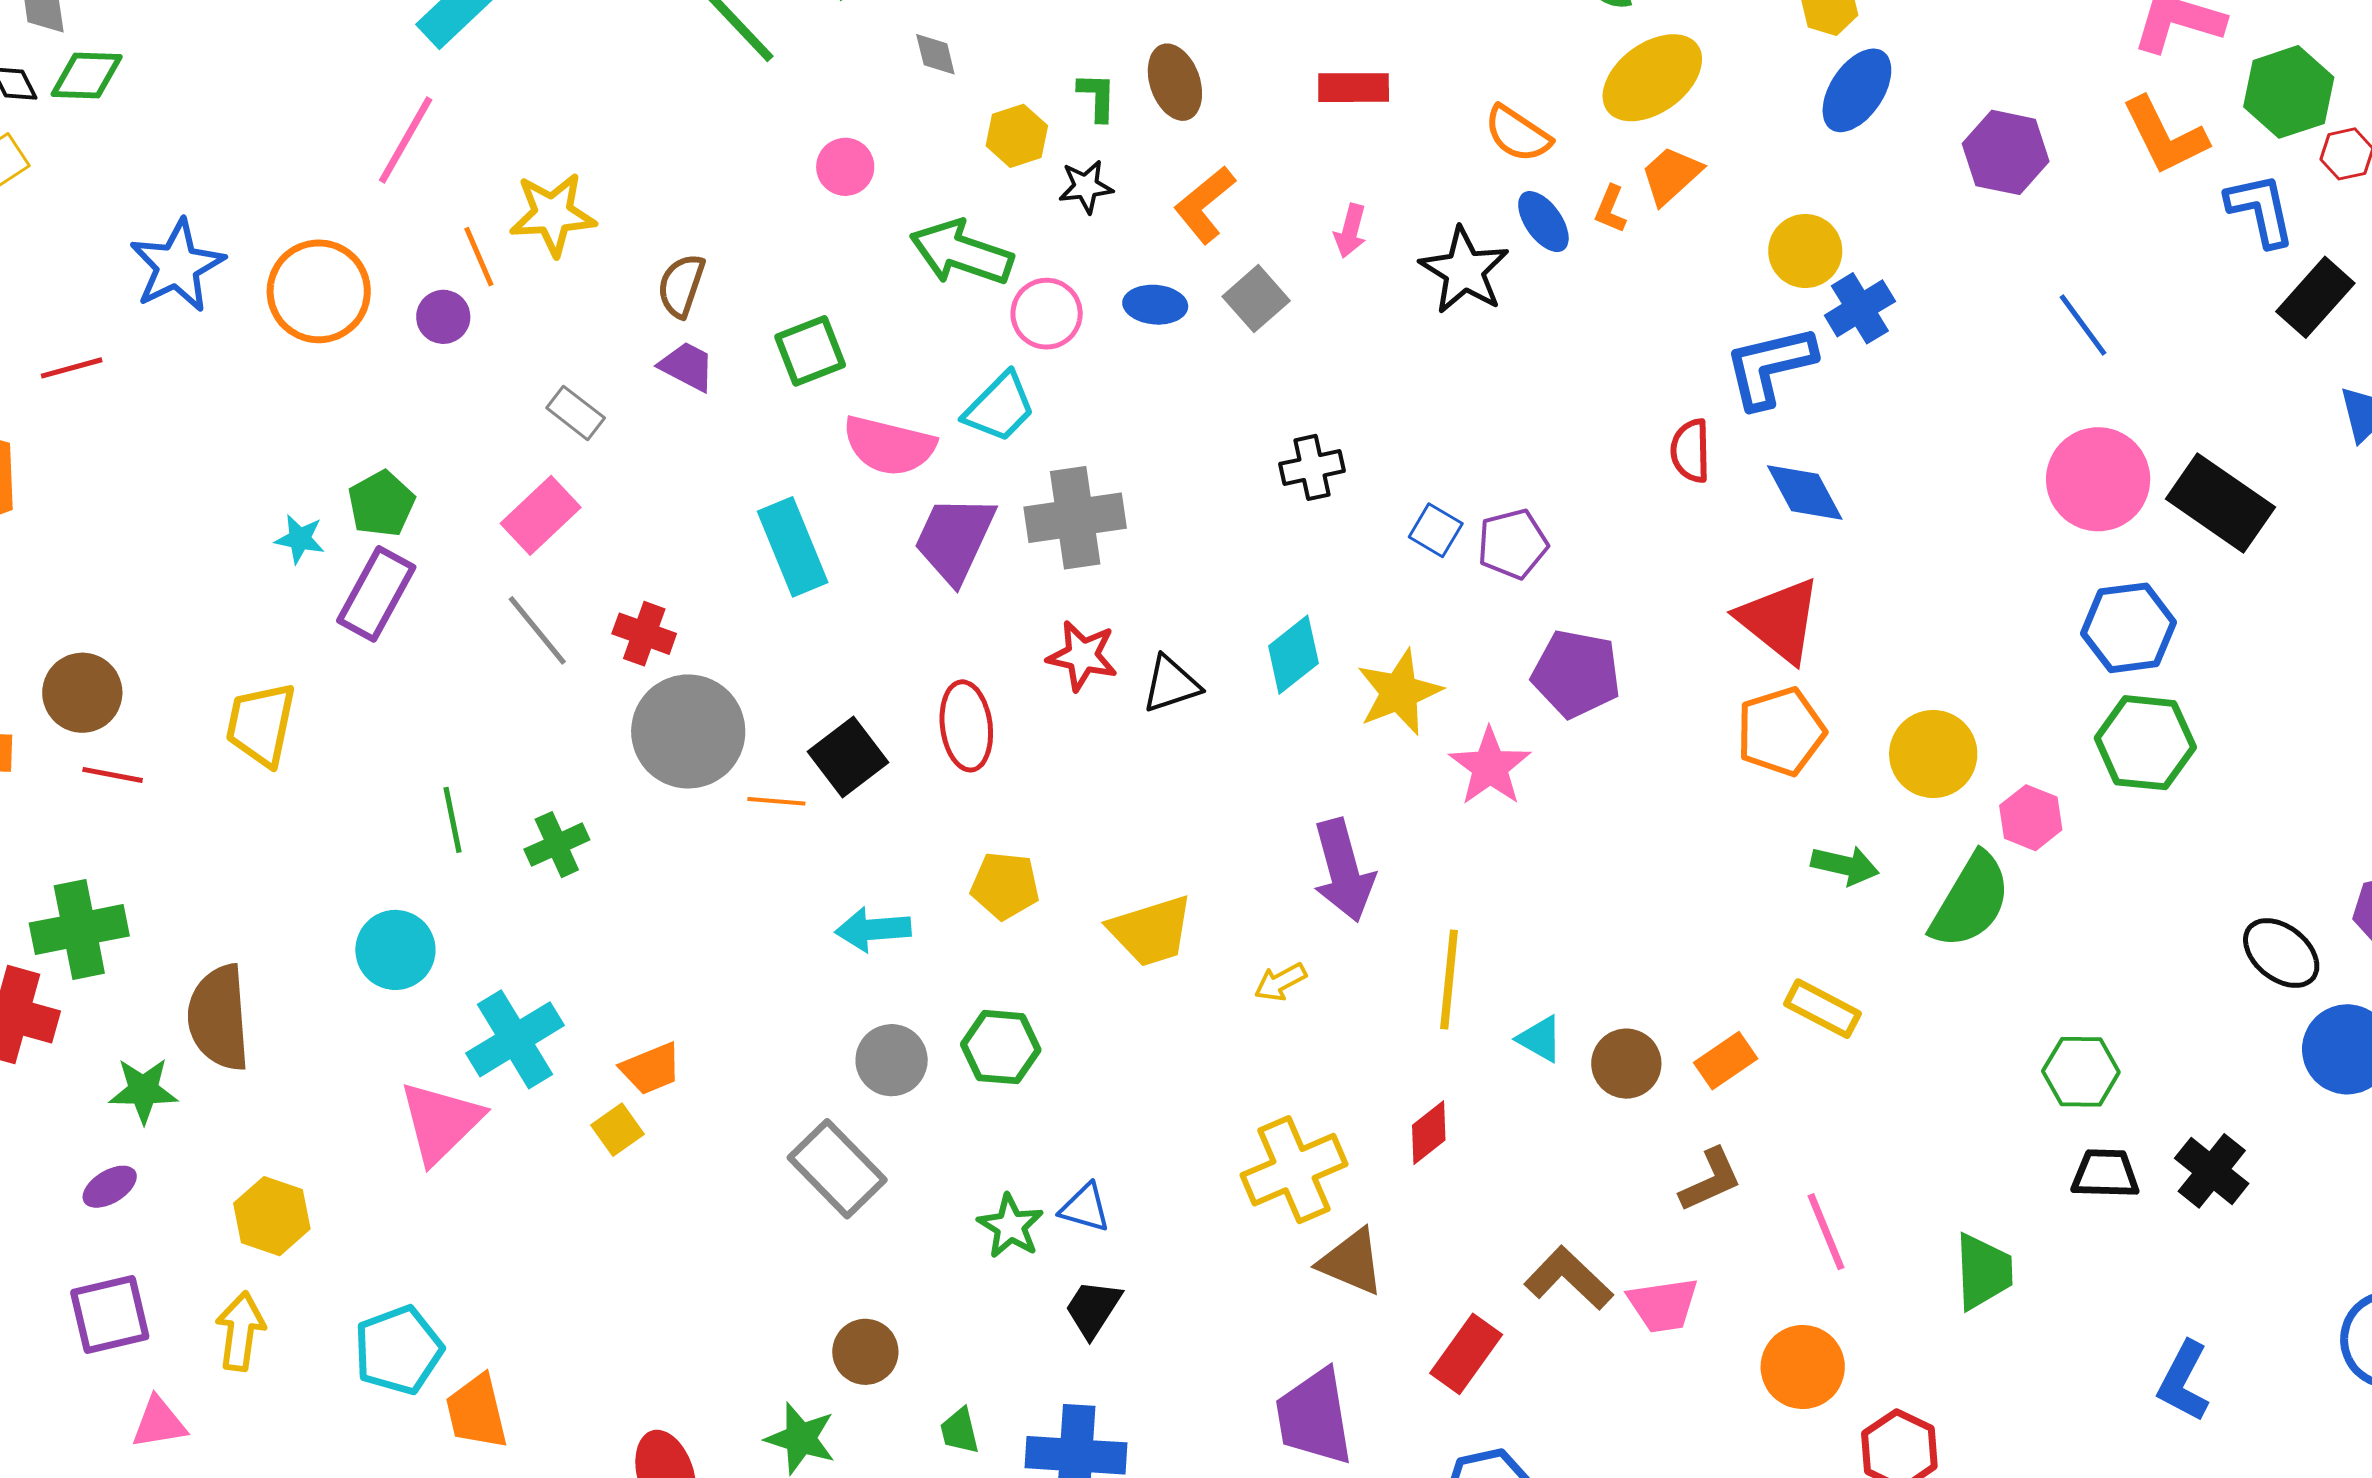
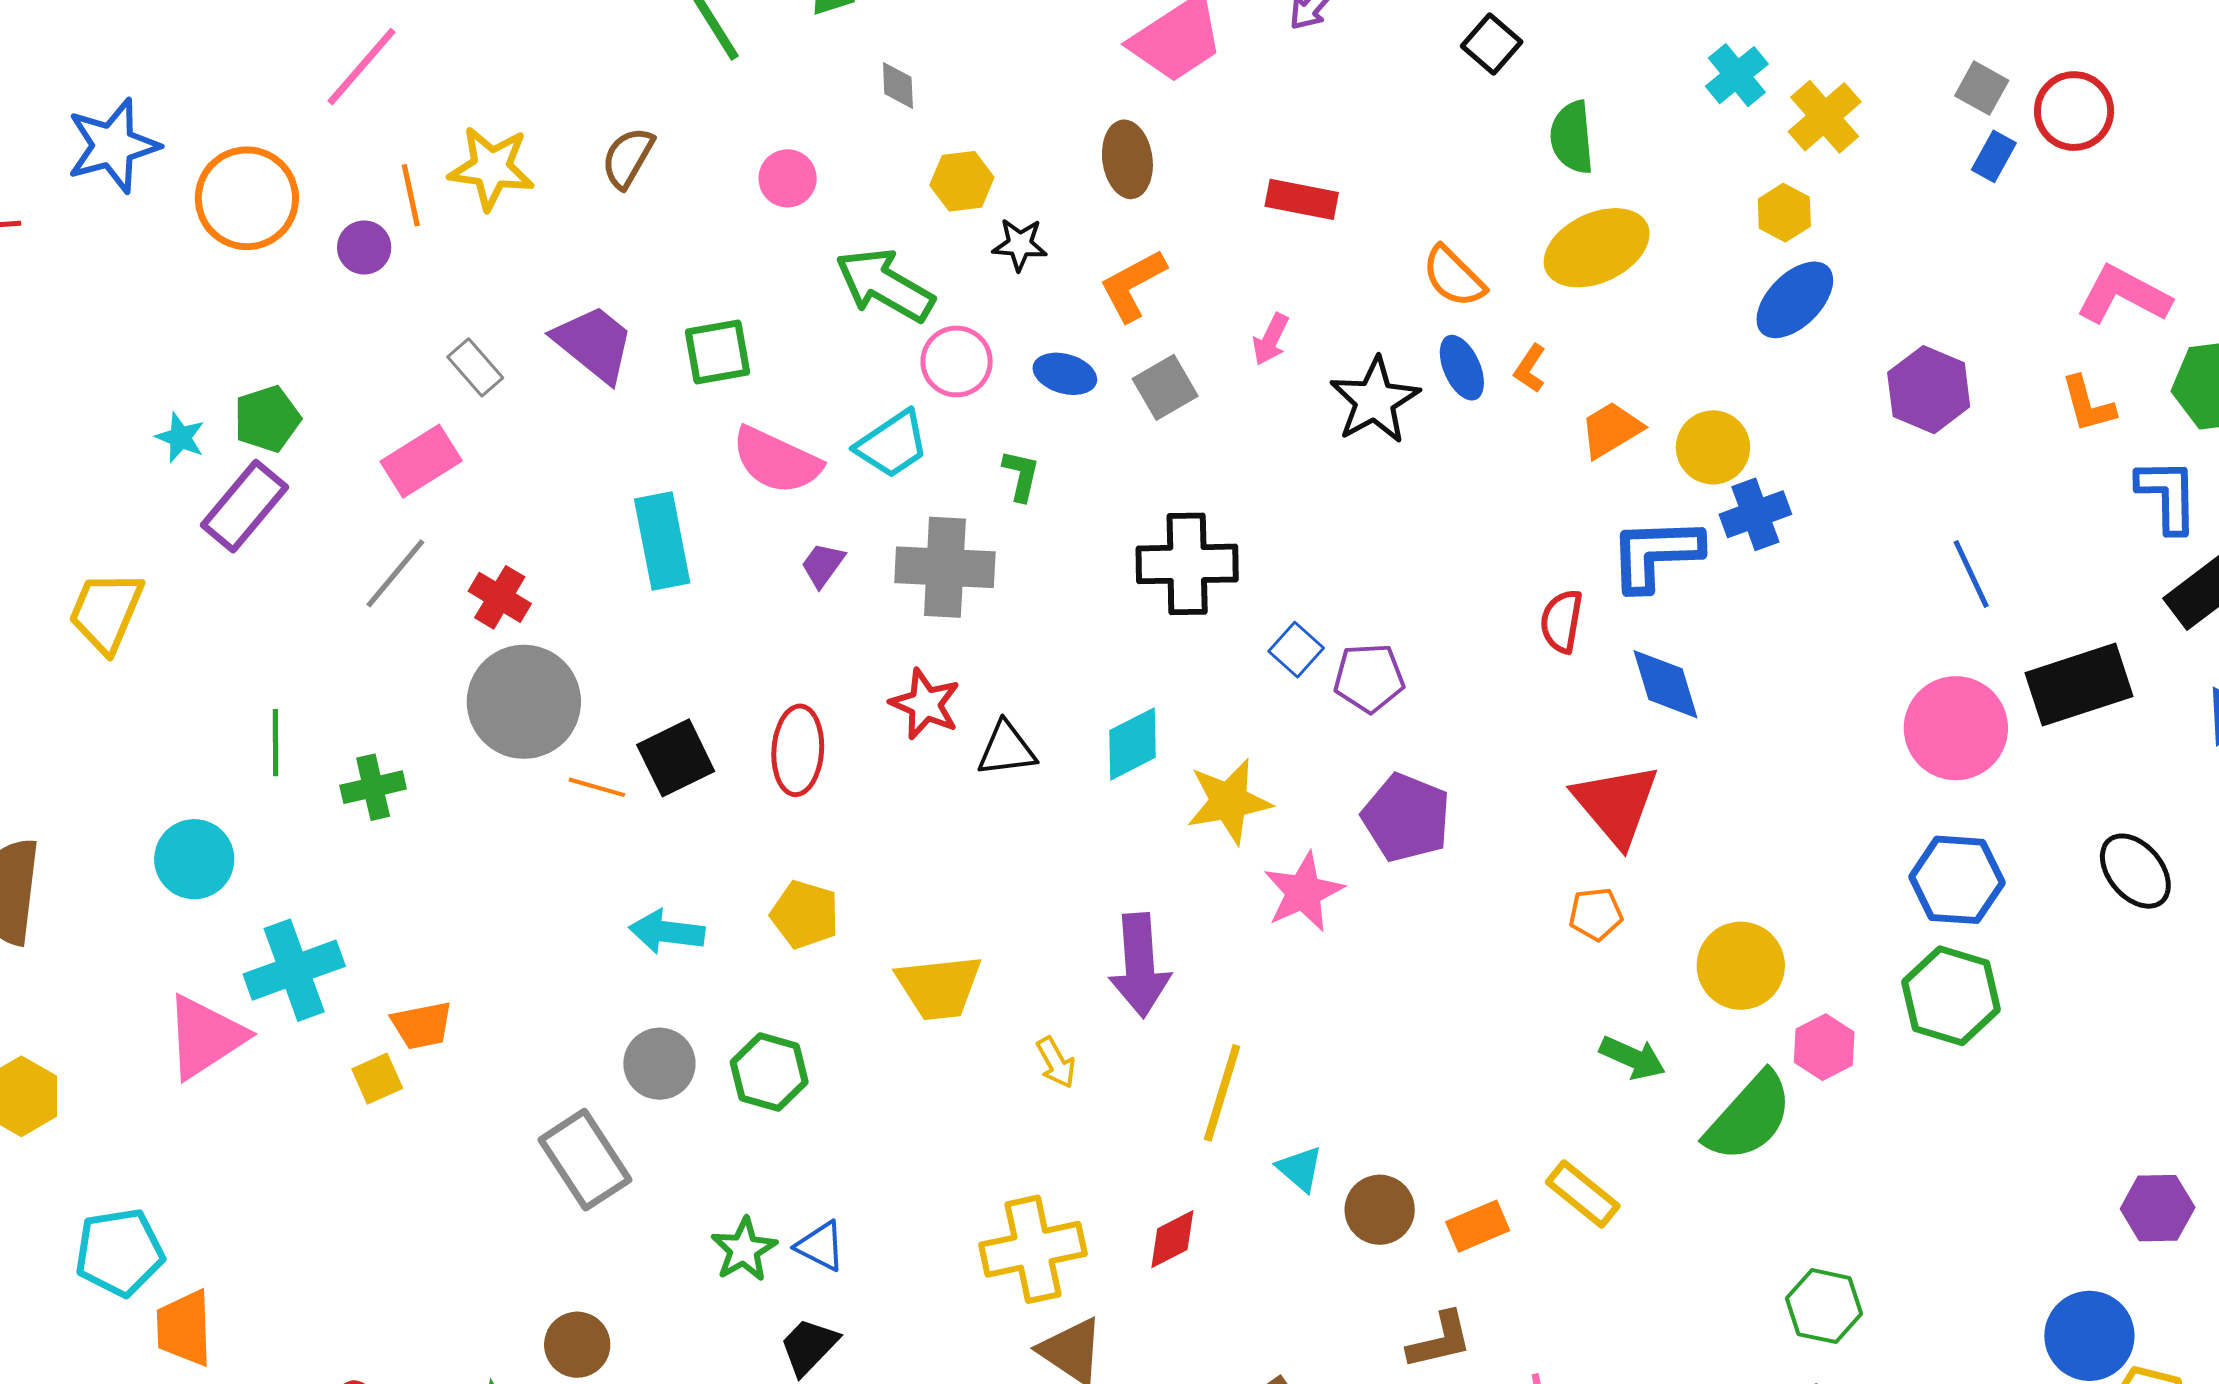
green L-shape: (1097, 97) -> (1021, 475), moved
orange L-shape: (2165, 136) -> (2088, 404), size x0.7
orange trapezoid: (1671, 175) -> (1611, 430), moved
brown semicircle: (681, 286) -> (628, 158), moved
purple trapezoid: (687, 366) -> (594, 343), size x1.5
black cross: (1312, 467) -> (1187, 564), size x1.6
black rectangle: (2220, 503) -> (2079, 685), moved, turned -64
purple trapezoid: (955, 539) -> (823, 565), size x0.5
gray line: (537, 630) -> (395, 573), turned 68
orange pentagon: (1781, 732) -> (1596, 914), size x0.6
black ellipse: (2281, 953) -> (2135, 871), moved
yellow arrow: (1280, 982) -> (1056, 1063), turned -102

